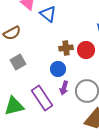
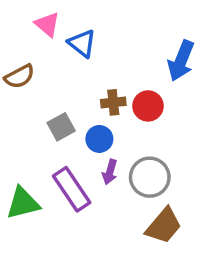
gray square: (18, 62) -> (61, 127), moved

